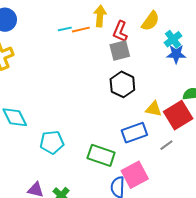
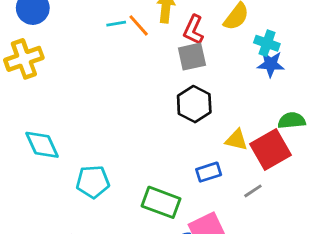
orange line: (81, 30) -> (139, 25), turned 60
cyan cross: (173, 39) -> (267, 43), turned -36
blue rectangle: (134, 133) -> (209, 172), size x0.7

